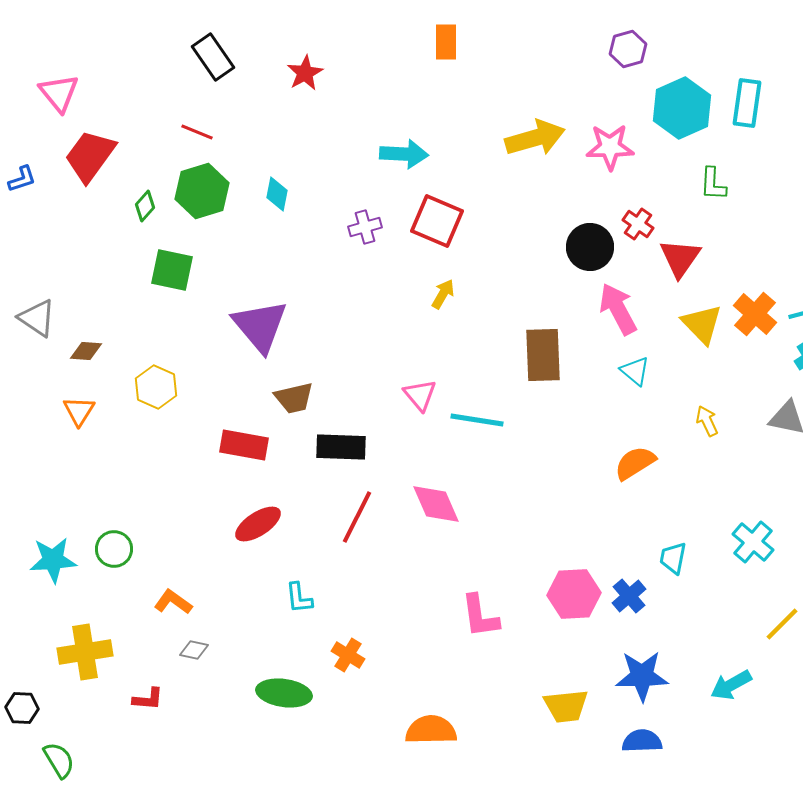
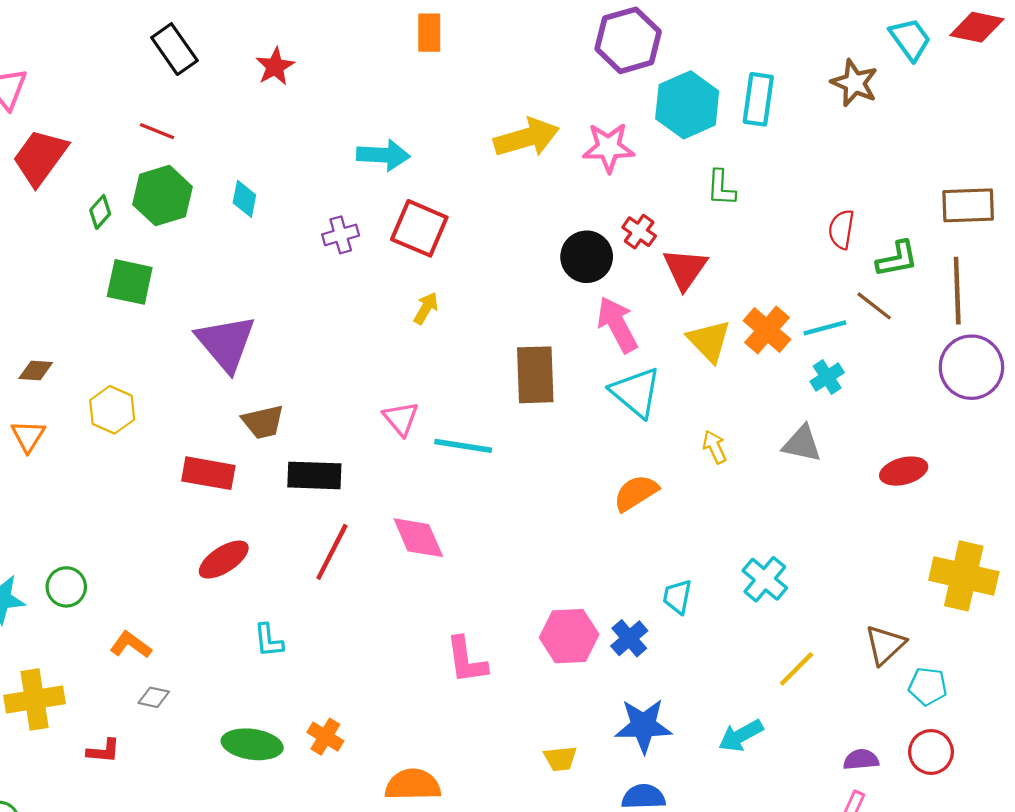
purple hexagon: (628, 49) -> (628, 40), size x1.6
cyan triangle: (635, 371) -> (636, 392), size x1.6
orange cross: (348, 655) -> (325, 737), moved
yellow trapezoid: (566, 706) -> (560, 759), size x0.7

